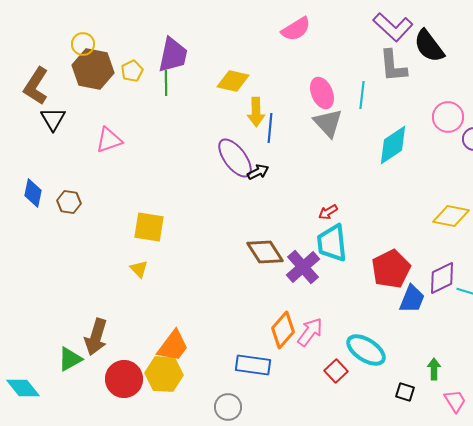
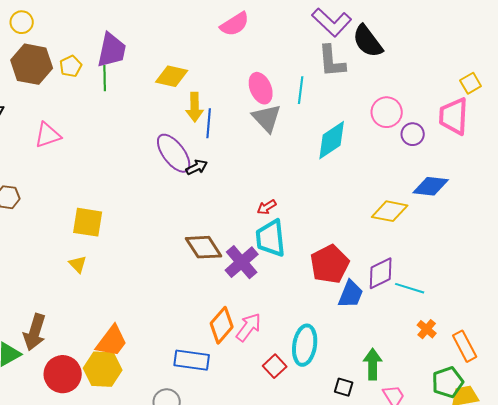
yellow circle: (83, 44) -> (22, 22), moved
cyan ellipse: (366, 350) -> (305, 345), turned 66
green arrow: (434, 369) -> (373, 364), size x1.4

